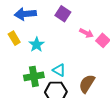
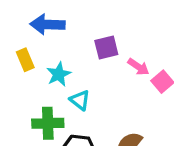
purple square: (63, 14) -> (106, 47), moved, turned 35
cyan triangle: (59, 70) -> (80, 100), moved

